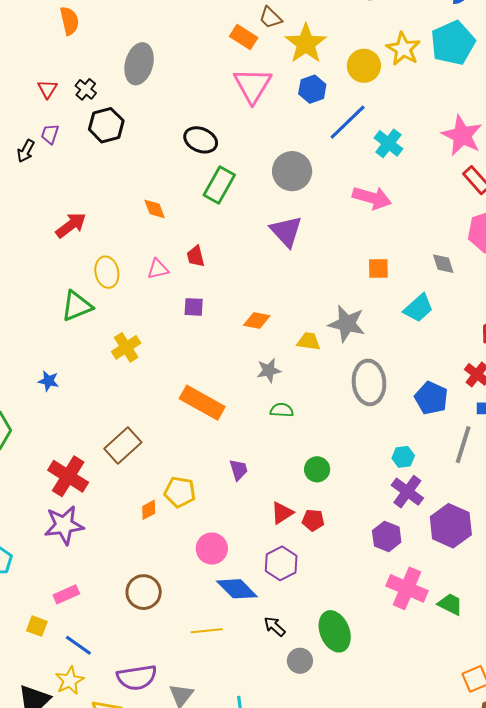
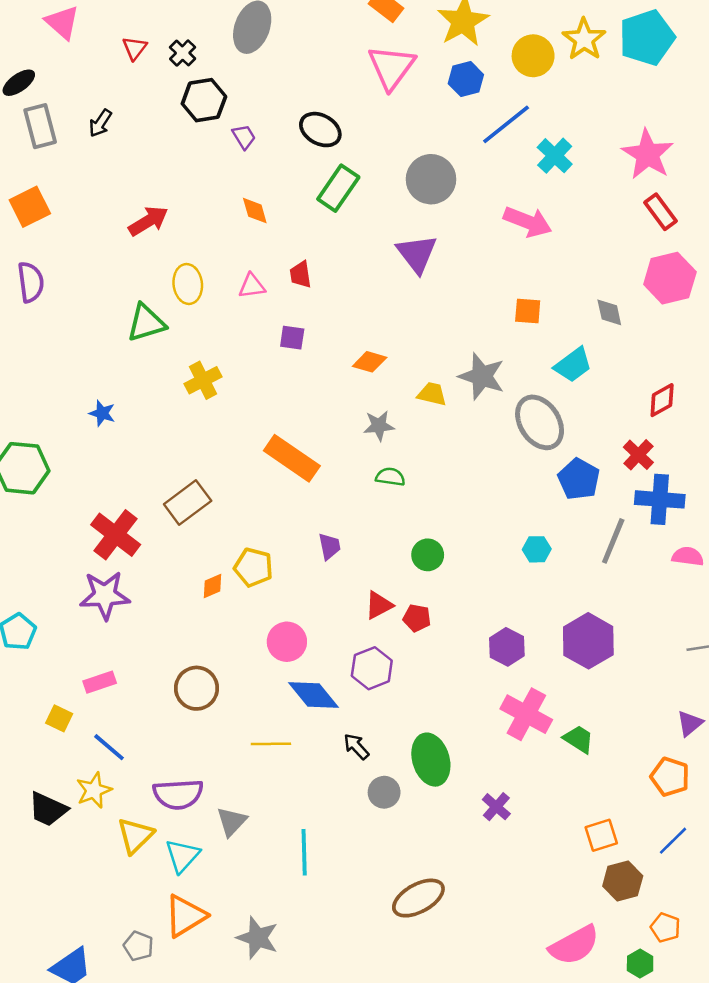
purple trapezoid: (50, 134) -> (244, 137), moved, turned 125
gray ellipse: (369, 382) -> (540, 422), moved, turned -33
purple cross: (407, 492) -> (496, 807), moved, size x0.7

